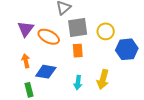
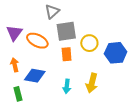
yellow circle: (106, 31) -> (89, 43), moved

